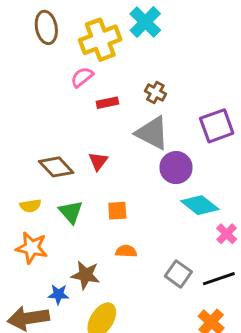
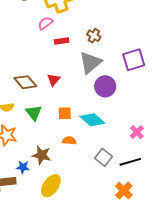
gray triangle: (152, 133) -> (90, 63), turned 50
cyan diamond: (200, 205) -> (92, 120), moved

